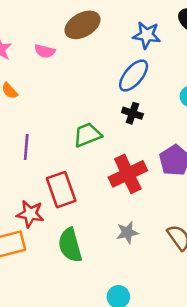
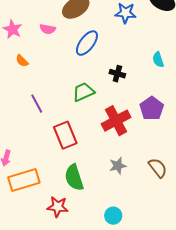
blue ellipse: (134, 76) -> (87, 43), moved
purple line: (26, 147) -> (37, 104), turned -30
red star: (30, 214) -> (58, 207), moved

